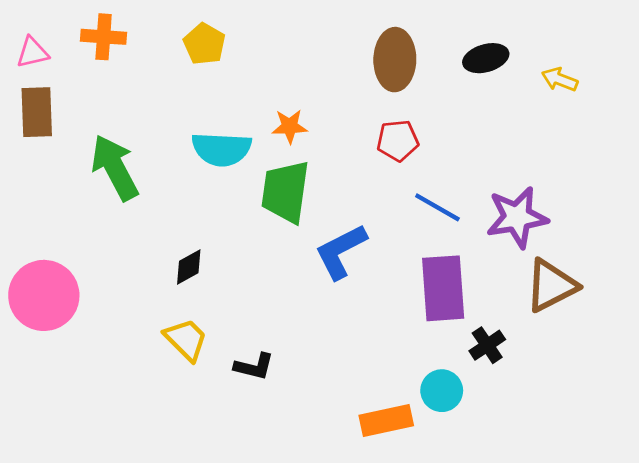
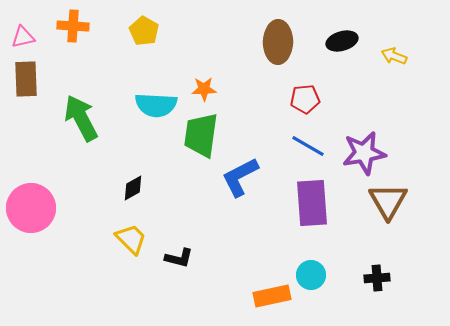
red pentagon: (398, 141) -> (305, 99), moved
brown triangle: (551, 285) -> (388, 201), turned -33
black cross: (487, 345) -> (377, 278), moved, turned 30

